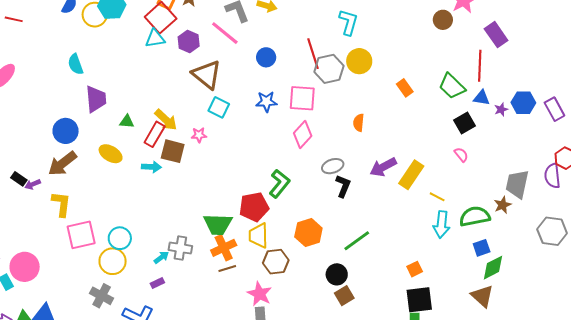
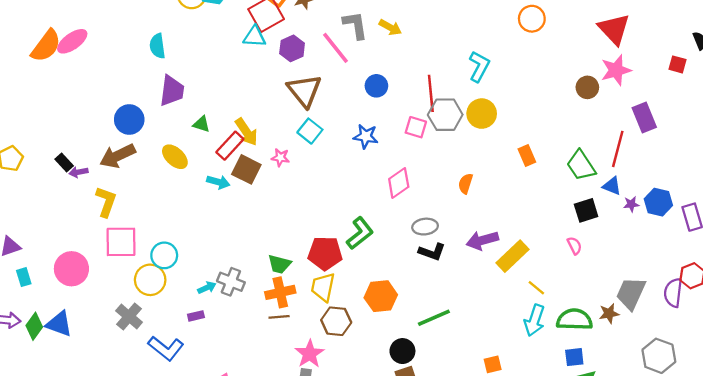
pink square: (302, 98) -> (416, 127), moved, size x0.7
black L-shape: (343, 186) -> (432, 252), turned 75
green trapezoid: (218, 224) -> (279, 264), size x0.7
pink circle: (25, 267) -> (71, 269), moved

